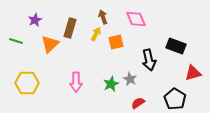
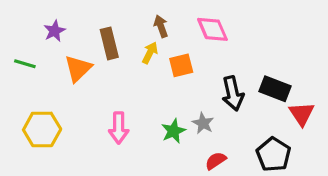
brown rectangle: (70, 28) -> (109, 43), turned -30
black rectangle: (176, 46) -> (275, 89), moved
red triangle: (193, 73) -> (302, 114), turned -48

